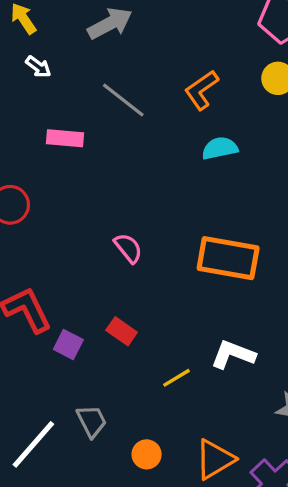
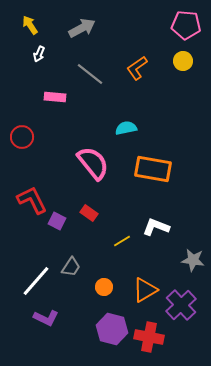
white arrow: (38, 67) -> (39, 54), turned 77
cyan semicircle: (220, 148) -> (126, 128), moved
pink semicircle: (128, 248) -> (93, 163), size x1.8
gray trapezoid: (92, 421) -> (71, 267), turned 60

